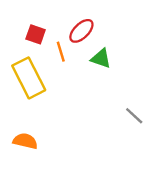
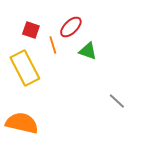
orange semicircle: (25, 141) -> (22, 123), size x1.5

